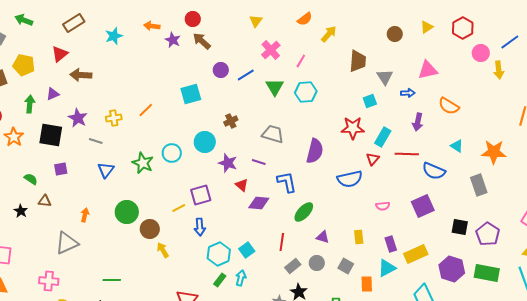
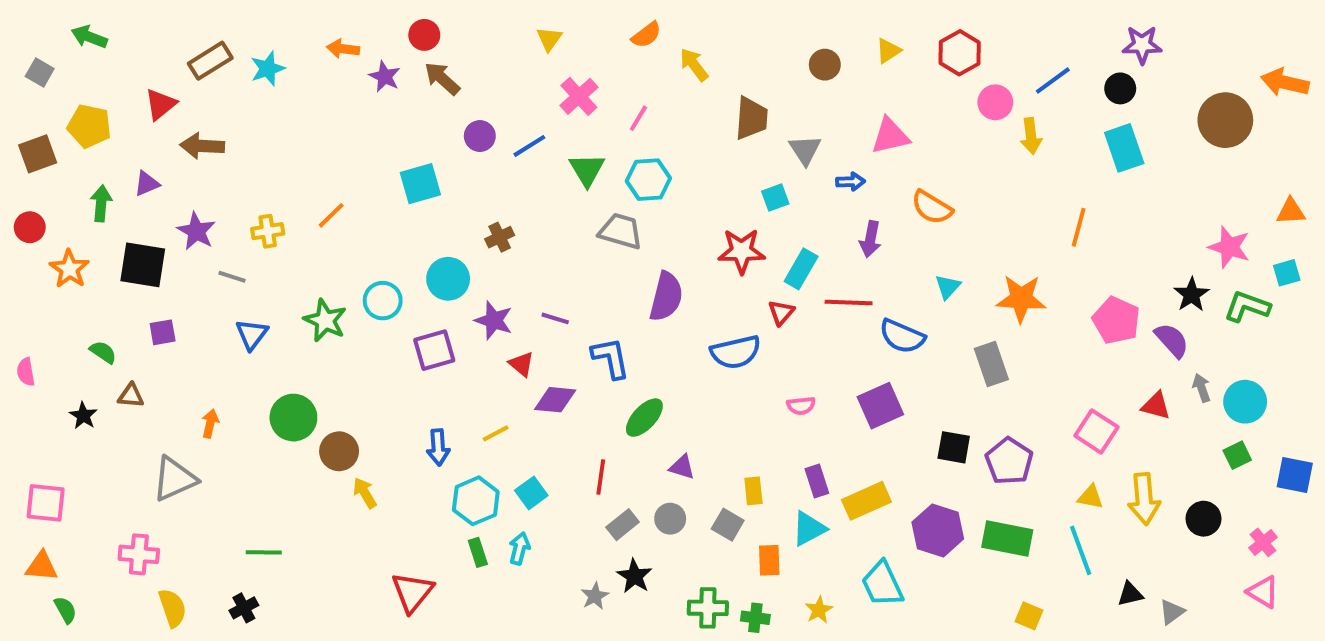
brown rectangle: (74, 23) -> (210, 61), moved
yellow arrow: (329, 34) -> (694, 65), turned -78
gray trapezoid: (273, 134) -> (621, 231), moved
cyan triangle: (457, 146) -> (948, 287), turned 40
purple square: (201, 195) -> (434, 350), moved
yellow line: (179, 208) -> (496, 433), moved
yellow rectangle: (359, 237) -> (753, 491), moved
green rectangle: (220, 280) -> (478, 552), turned -56

